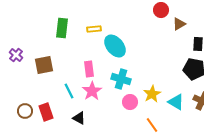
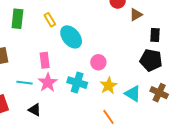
yellow rectangle: (94, 29) -> (50, 20), turned 64
cyan cross: (121, 79) -> (77, 83), moved
cyan line: (69, 91) -> (24, 83), turned -56
pink circle: (130, 102) -> (98, 62), moved

